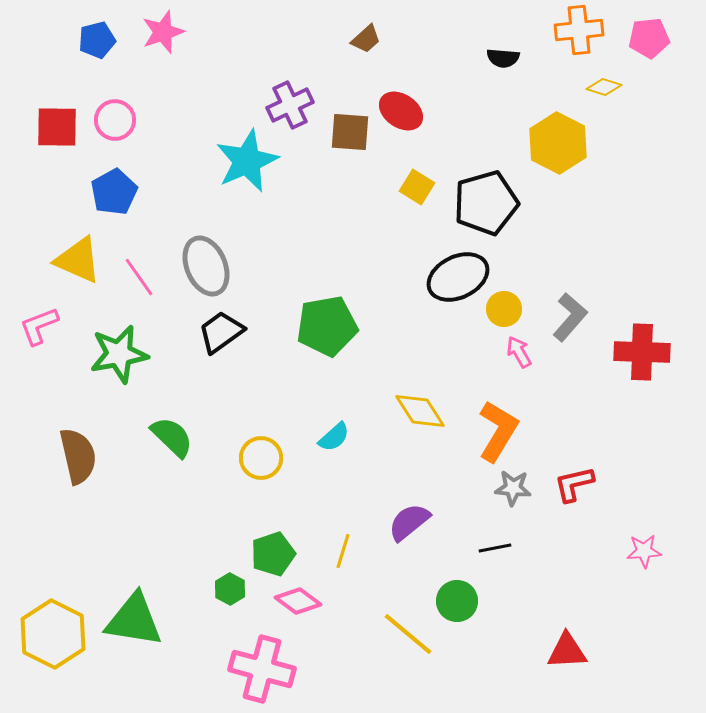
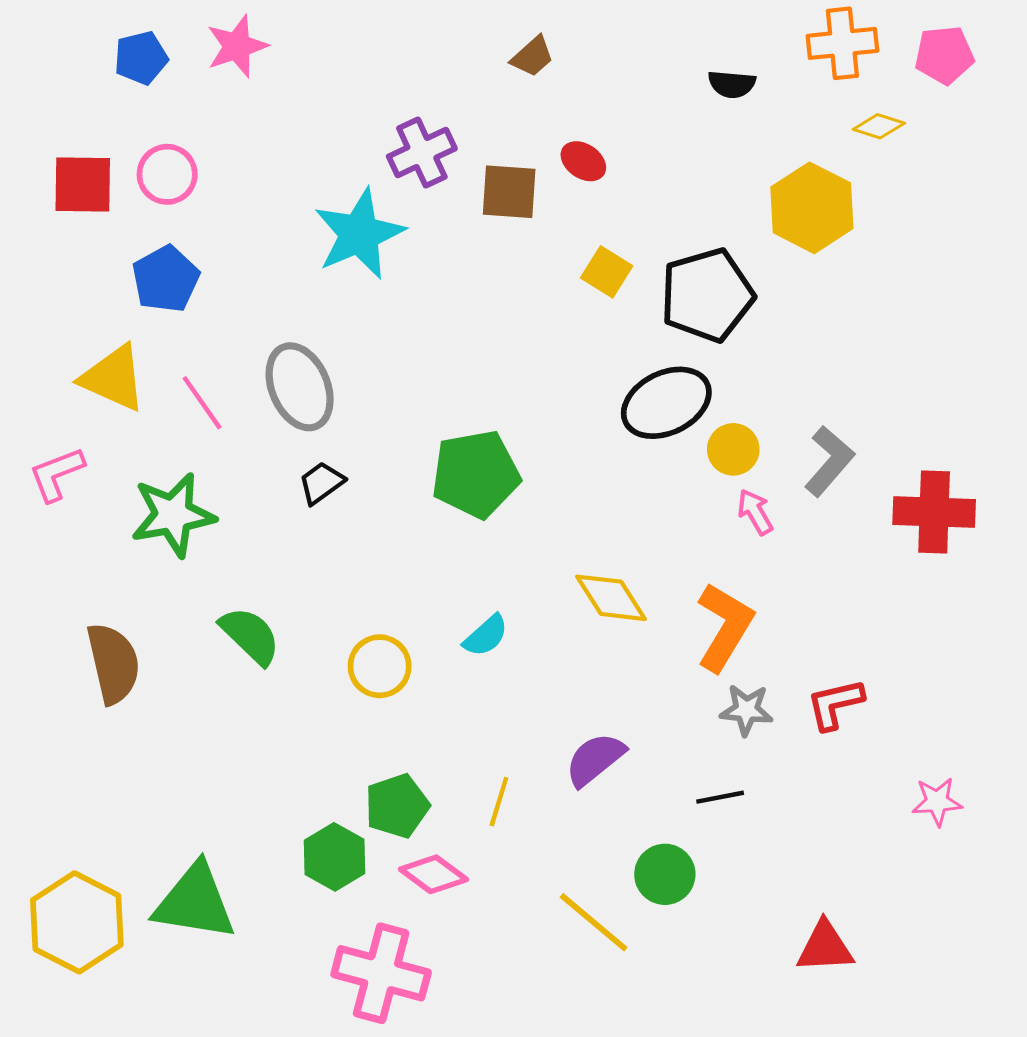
red ellipse: (401, 111) -> (583, 161), size x0.7
black trapezoid: (221, 332) -> (321, 483), size x0.7
green hexagon: (230, 589) -> (334, 857), size x1.4

